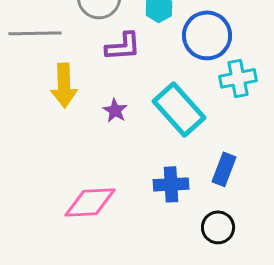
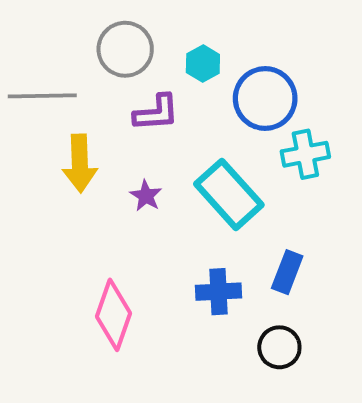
pink diamond: (90, 202) -> (114, 315), turned -68

